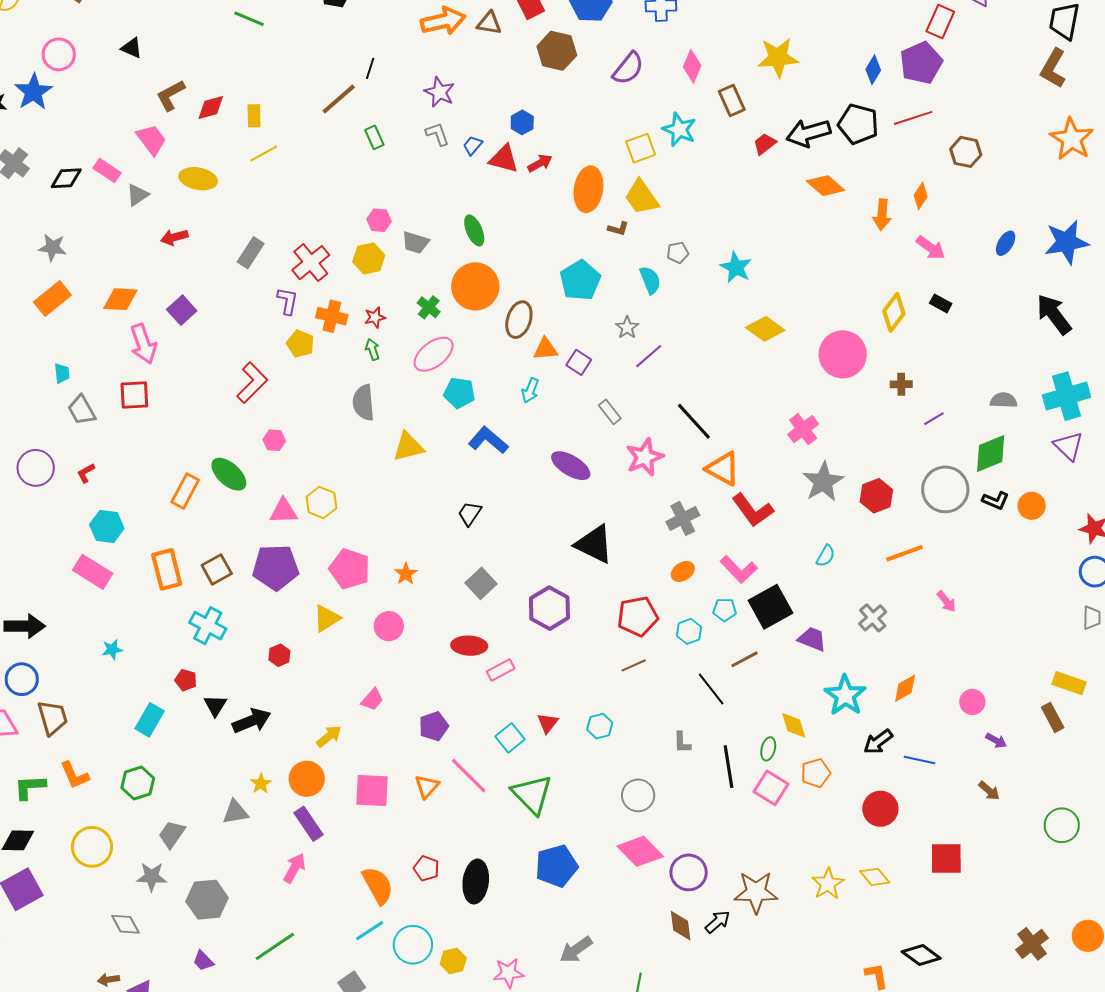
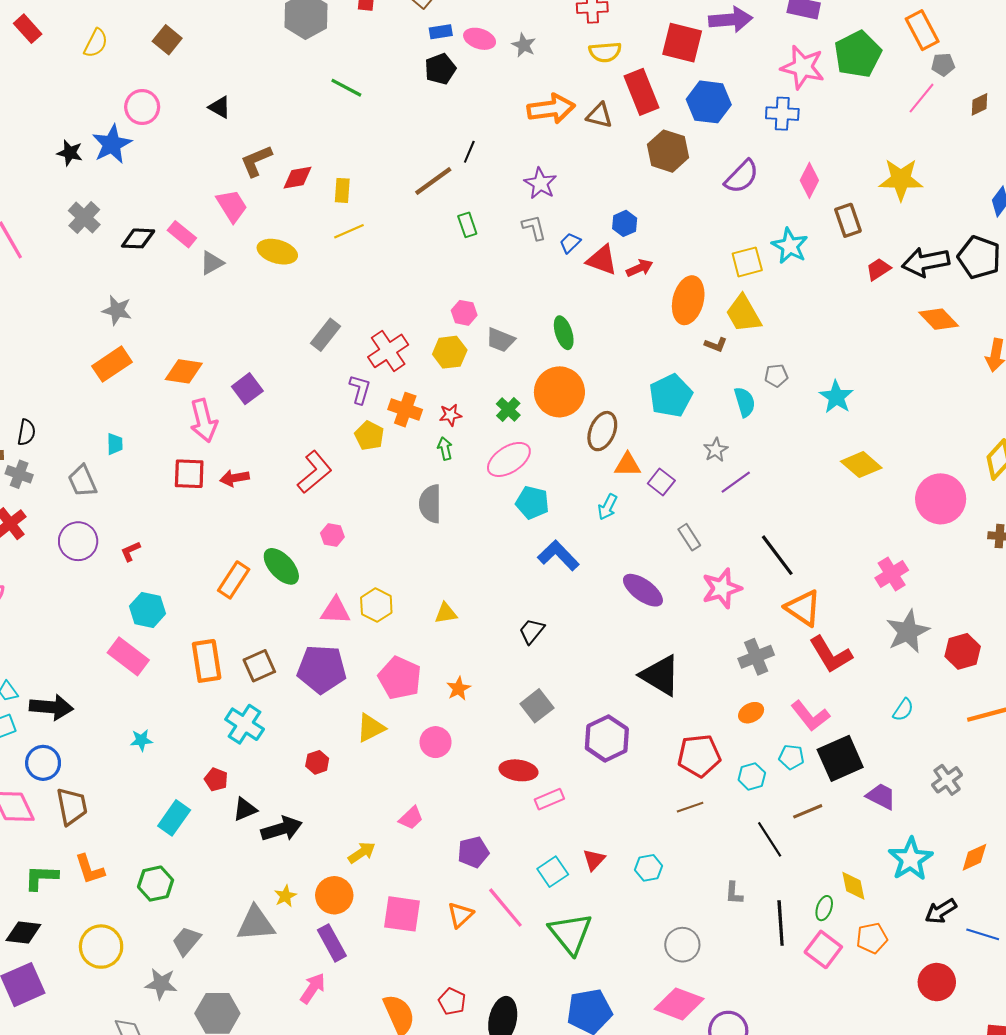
red arrow: (174, 237) -> (235, 478), moved
gray trapezoid: (82, 410) -> (82, 481), moved
yellow triangle: (408, 447) -> (446, 613), moved, size x0.7
black triangle: (215, 705) -> (245, 809), turned 30
gray triangle: (235, 812) -> (256, 924), size x1.4
pink diamond: (640, 851) -> (679, 1004), turned -30

